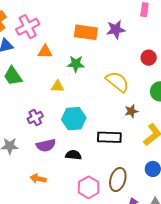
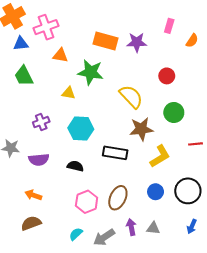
green star: (76, 64) -> (91, 72), size x1.4
brown star: (131, 111) -> (141, 129), size x1.6
purple semicircle: (46, 145) -> (39, 160), moved
orange arrow: (38, 179) -> (33, 195), moved

